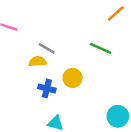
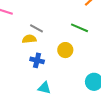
yellow circle: (73, 78) -> (65, 50), moved

